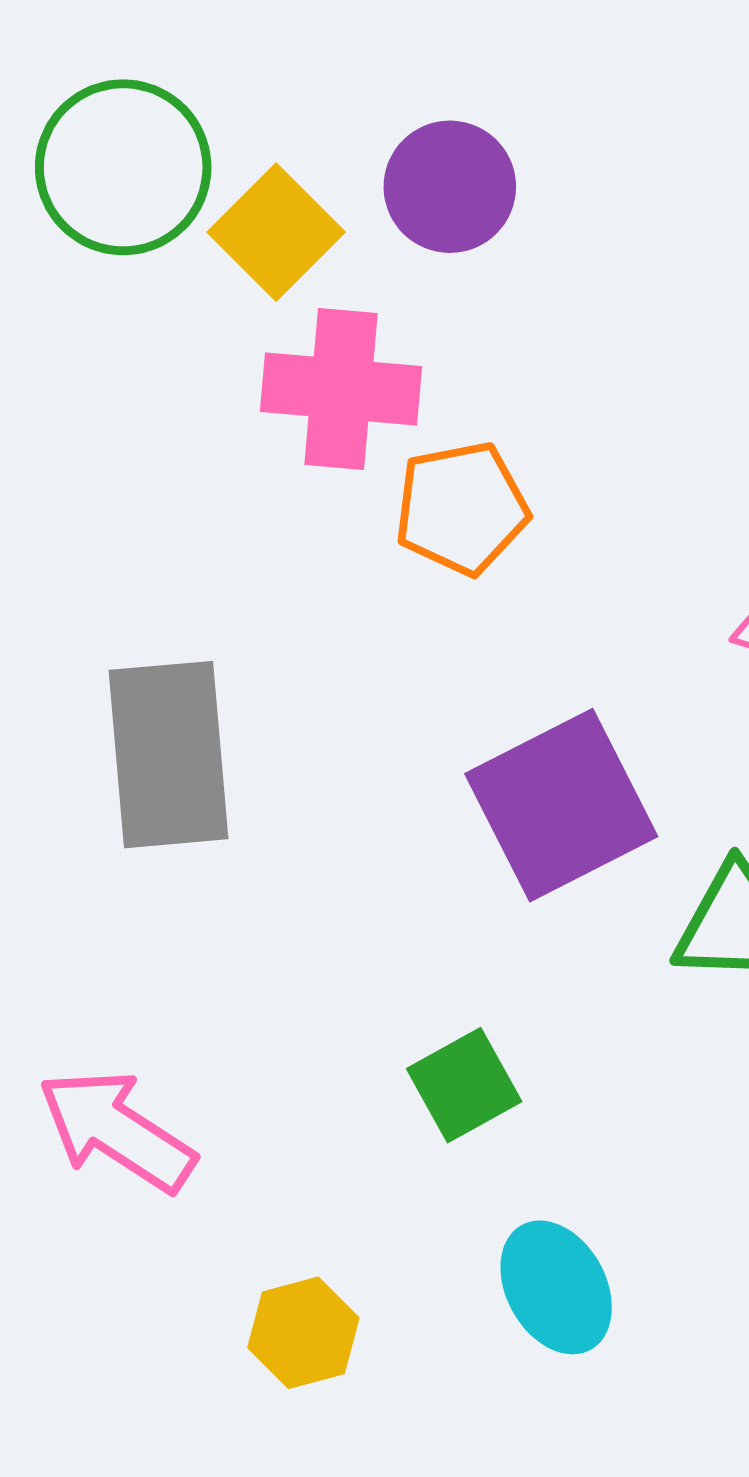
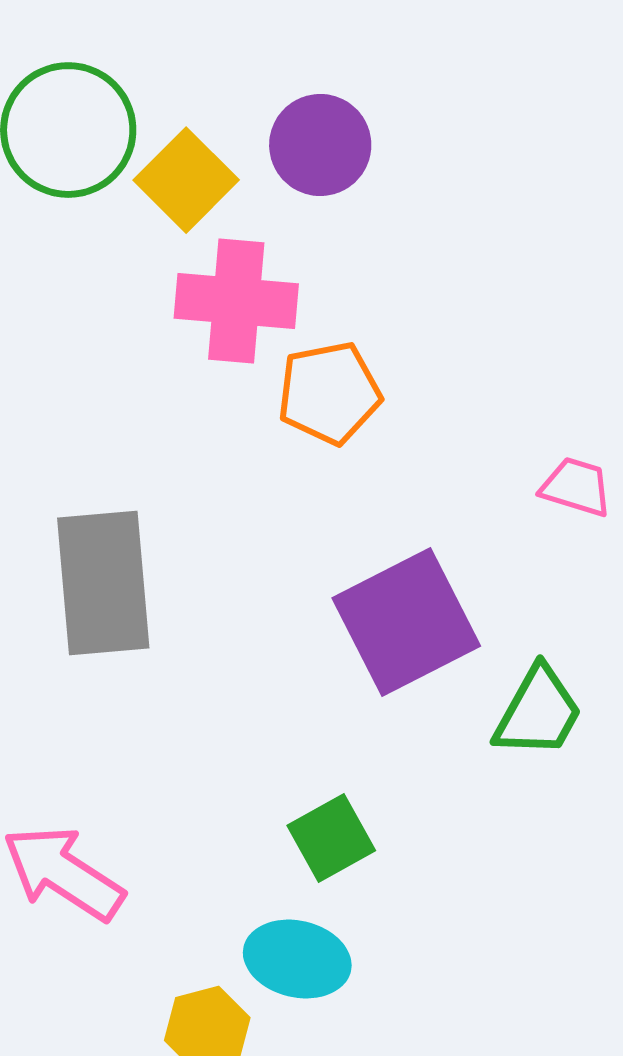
cyan ellipse: (556, 1287) -> (297, 959), moved, turned -48

